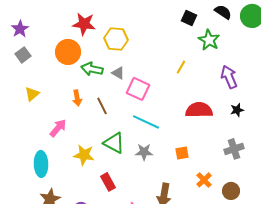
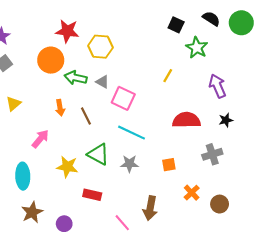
gray cross: (234, 149) -> (212, 154), moved
red rectangle: (108, 182) -> (92, 195), turned -48

